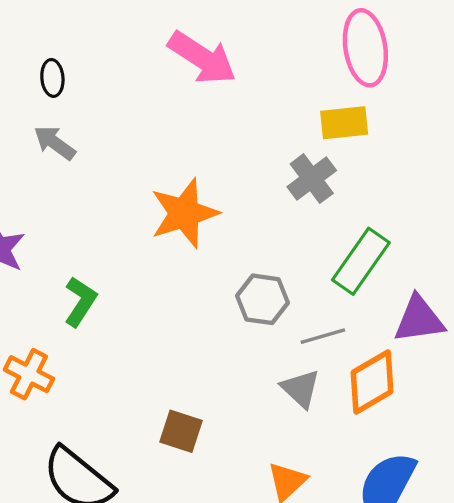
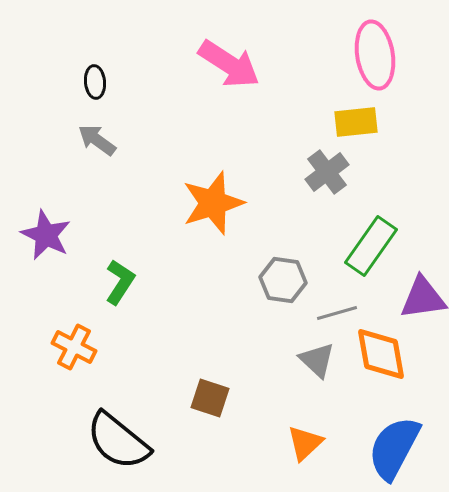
orange diamond: (372, 382) -> (381, 354), turned -70

